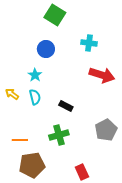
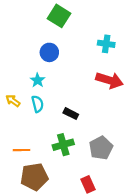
cyan cross: (89, 43) -> (106, 44), moved
gray pentagon: (106, 130) -> (101, 148), moved

